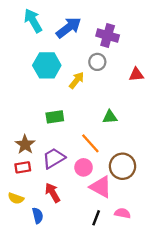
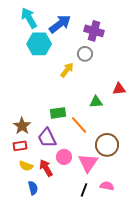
cyan hexagon: (47, 65) -> (39, 44), moved
red triangle: (136, 75) -> (119, 89), moved
green rectangle: (55, 117) -> (58, 113), moved
purple trapezoid: (54, 158) -> (47, 138), turned -85
pink circle: (84, 167) -> (64, 157), moved
pink triangle: (101, 187) -> (88, 163), turned 35
yellow semicircle: (16, 198) -> (26, 166), moved

